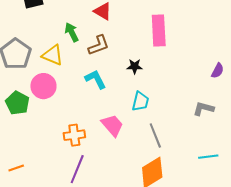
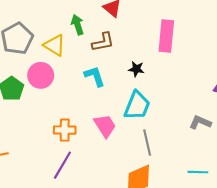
cyan trapezoid: (140, 101) -> (137, 106), size x1.4

